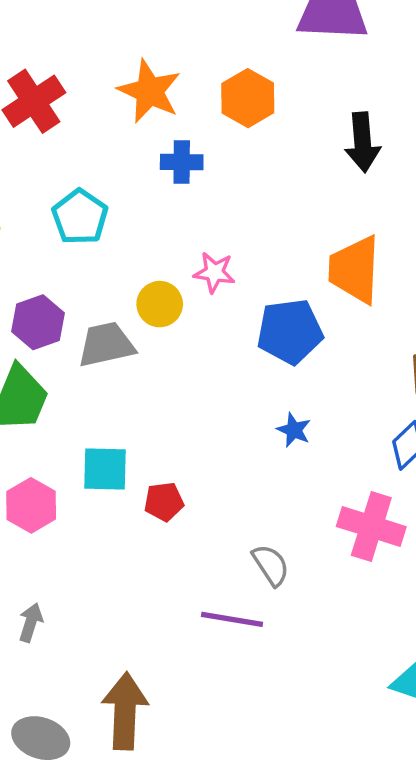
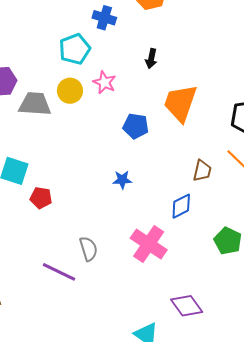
black arrow: (363, 142) -> (151, 59), moved, size x0.6
cyan pentagon: (80, 217) -> (75, 49), moved
blue pentagon: (290, 331) -> (136, 126), size x0.7
blue star: (294, 430) -> (122, 180), turned 30

